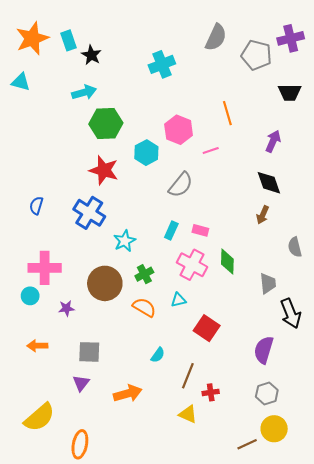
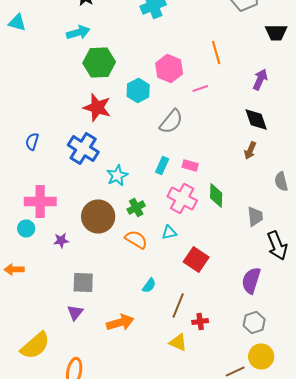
orange arrow: (37, 346) -> (14, 270), moved

